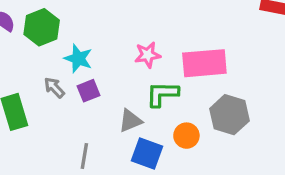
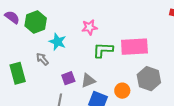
pink star: (148, 55) -> (89, 27), moved
purple square: (89, 91) -> (68, 78), moved
green L-shape: (162, 94) -> (103, 50), moved

